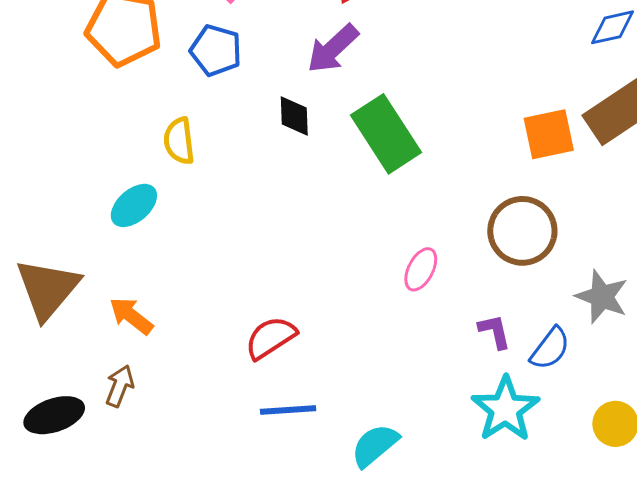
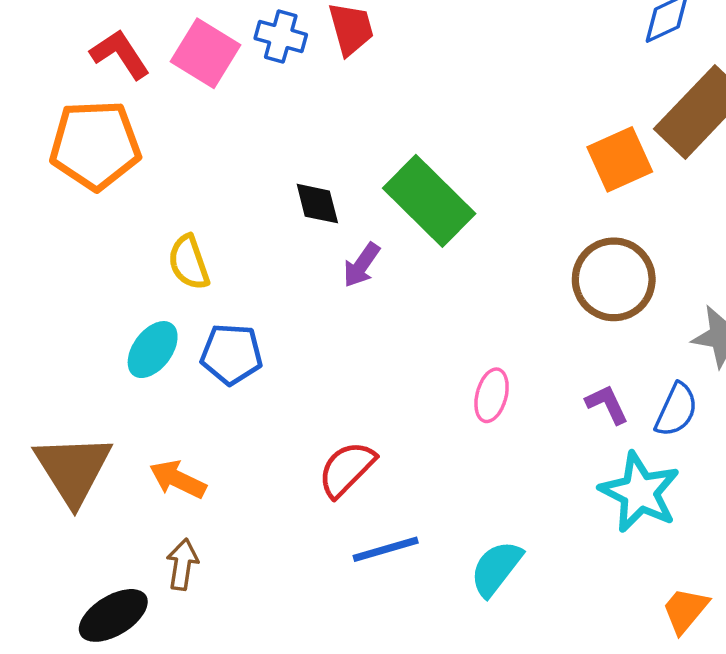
purple arrow: (333, 49) -> (361, 265), moved, size x0.7
blue pentagon: (216, 50) -> (231, 354), moved
pink ellipse: (421, 269) -> (492, 395), moved

